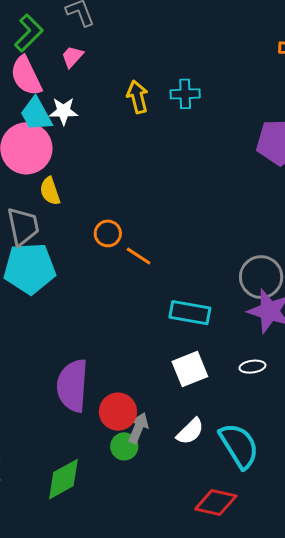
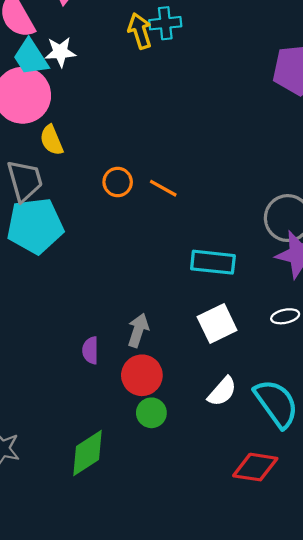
cyan cross: (185, 94) -> (165, 23), moved
orange line: (139, 256) -> (163, 188), moved
purple semicircle: (72, 386) -> (90, 350), size x0.5
gray arrow: (138, 428) -> (138, 330), moved

